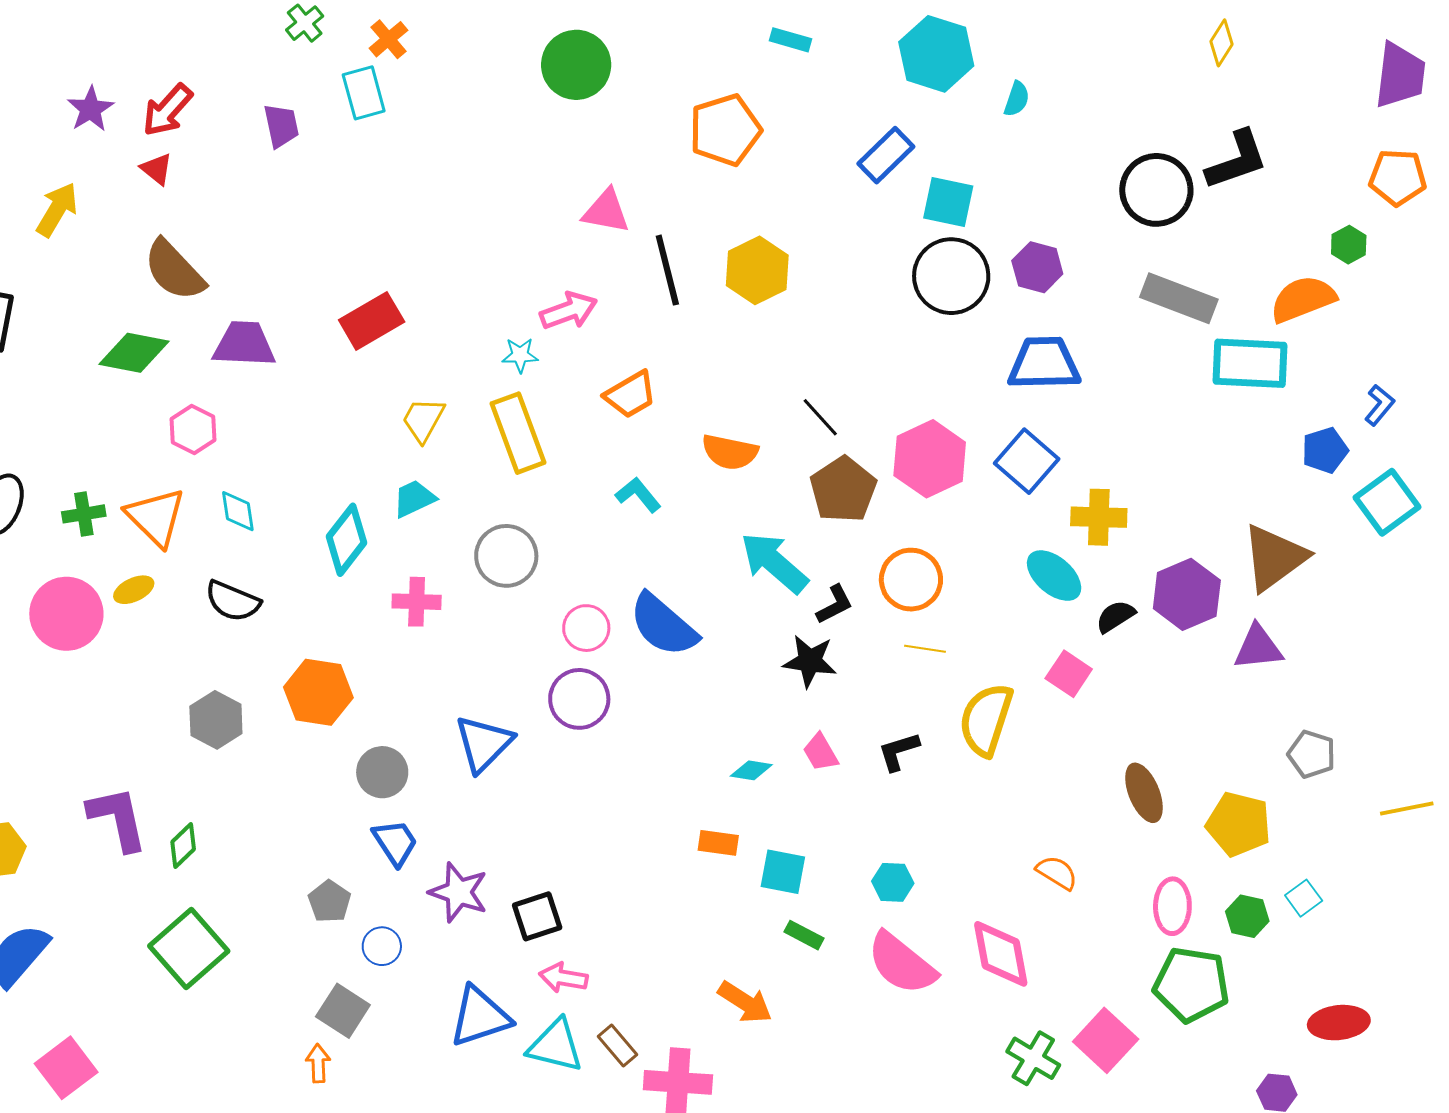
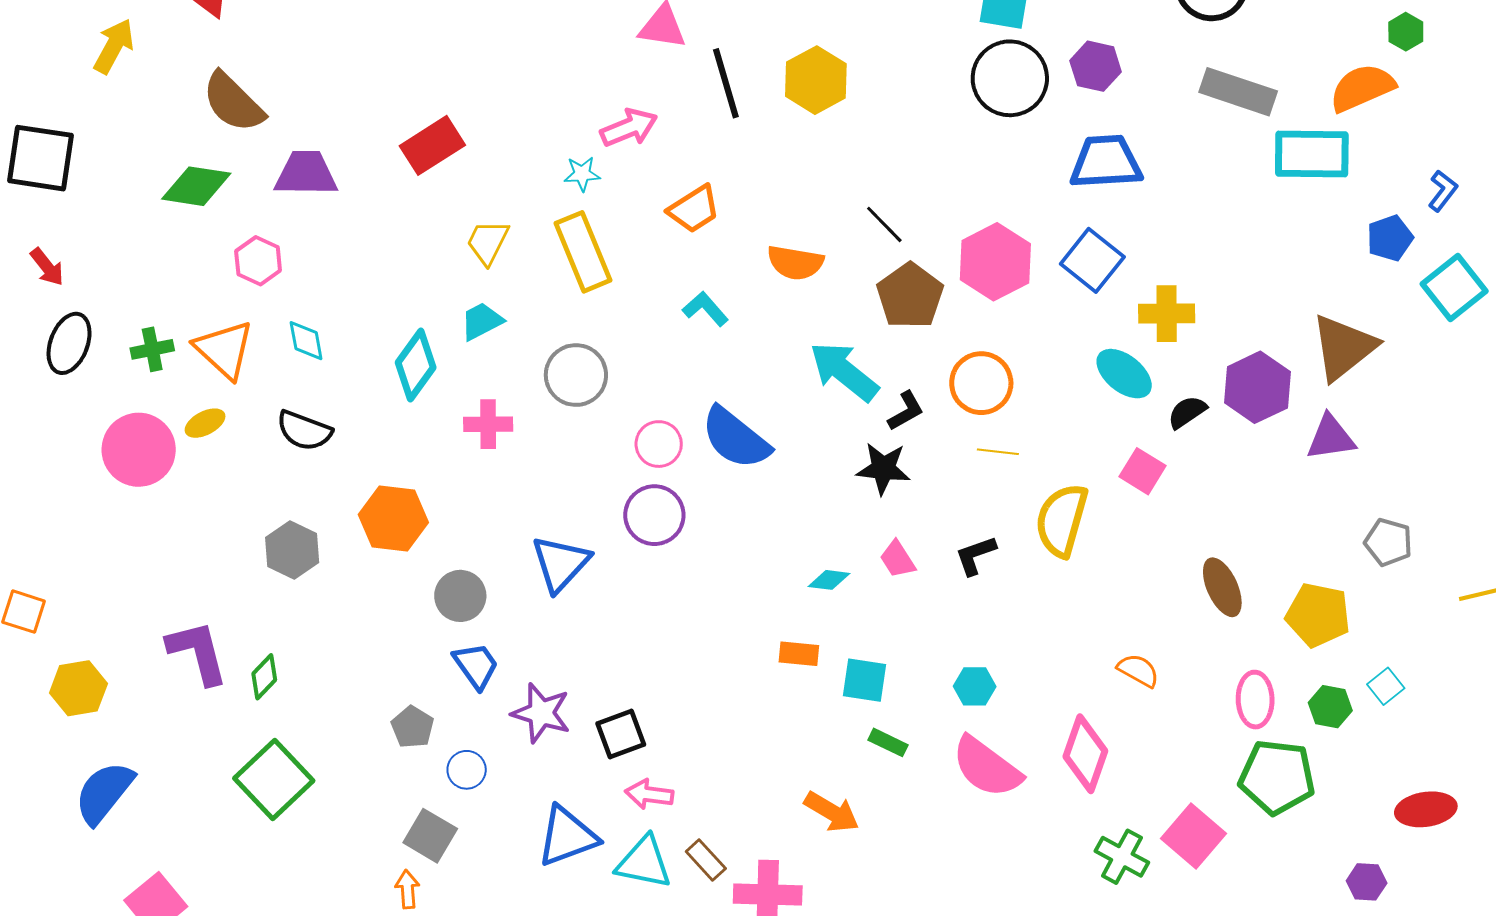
pink diamond: (1001, 954) -> (1085, 754), turned 32

